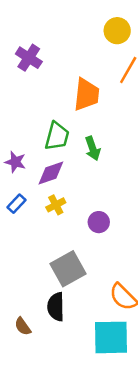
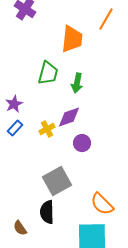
green arrow: (93, 148) -> (77, 83), turned 30
purple star: (15, 162) -> (14, 104), moved, turned 30
purple diamond: (51, 173) -> (69, 117), moved

